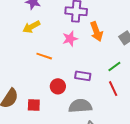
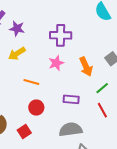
orange arrow: (96, 31) -> (86, 67), moved
red circle: (58, 86) -> (36, 108), moved
red square: (34, 105) -> (24, 132), turned -32

